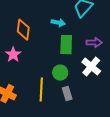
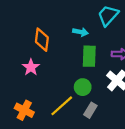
yellow line: (41, 90) -> (62, 106), turned 45
gray rectangle: (67, 94) -> (90, 110), turned 48

